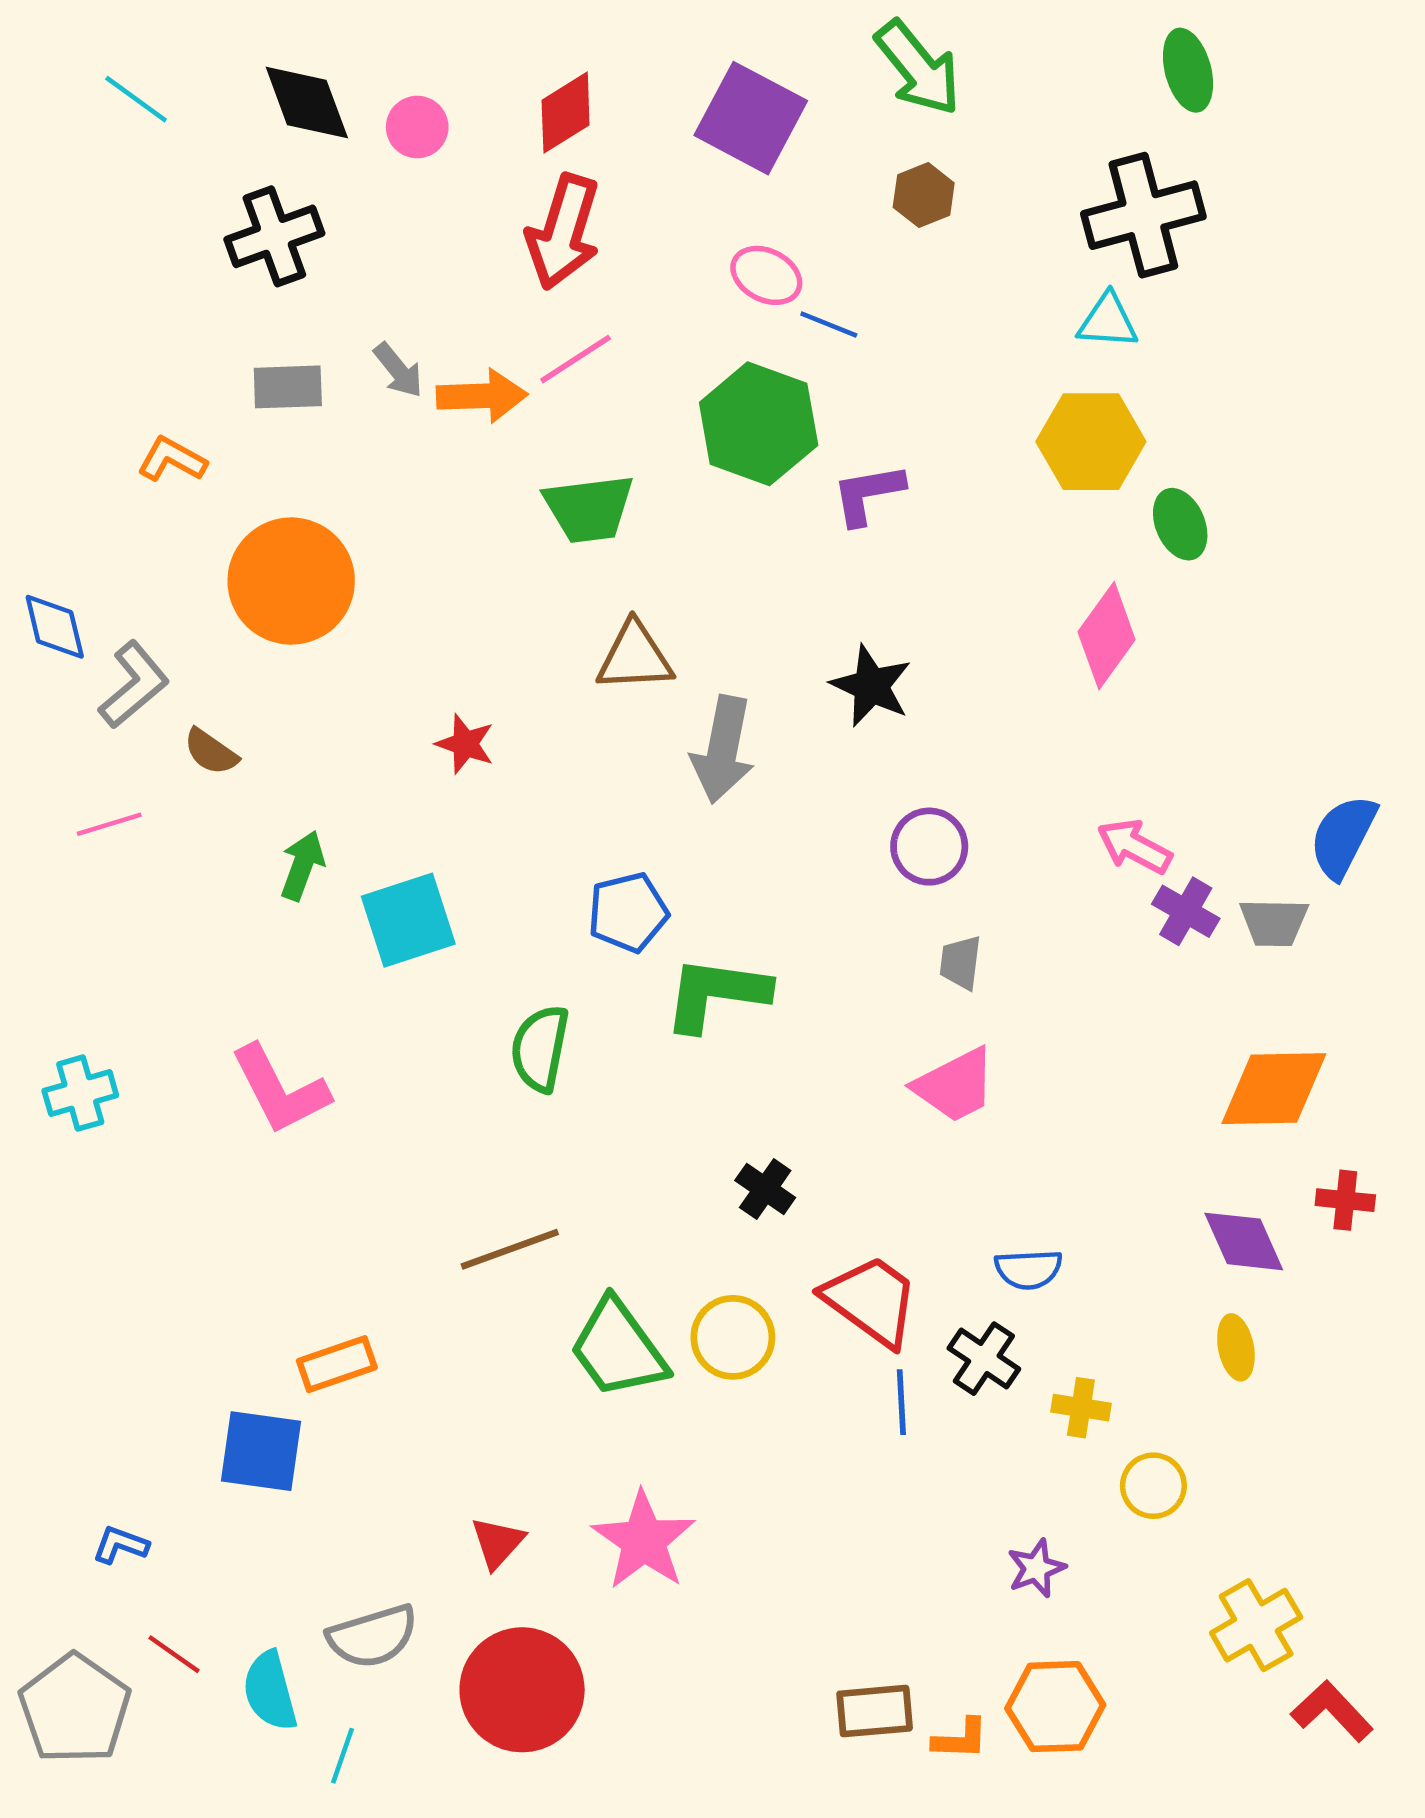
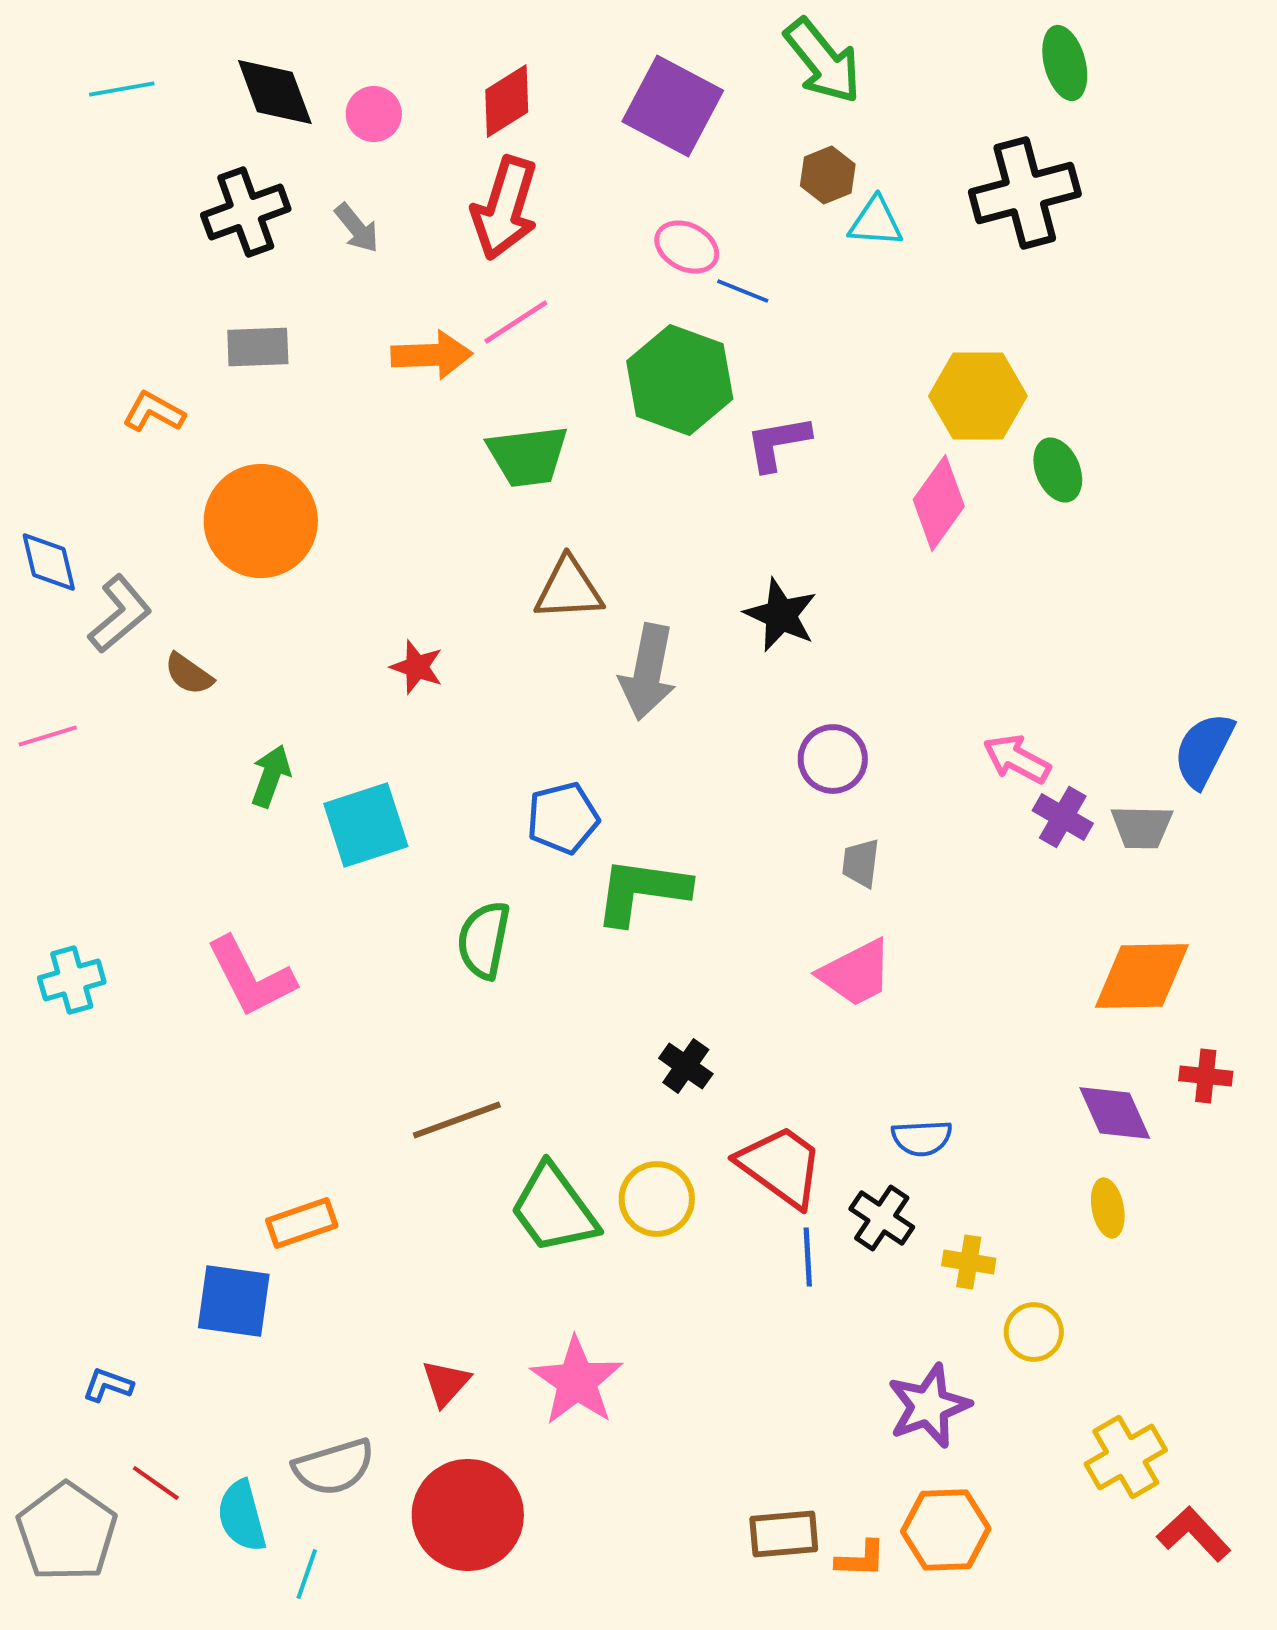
cyan line: (136, 99) -> (122, 89), turned -46
cyan triangle: (1108, 321) -> (876, 222), moved
gray arrow: (398, 370) -> (357, 228), moved
pink diamond: (1107, 636) -> (939, 503), moved
pink line: (109, 824) -> (48, 736), moved
purple star: (1036, 1568) -> (929, 1406), size x1.6

